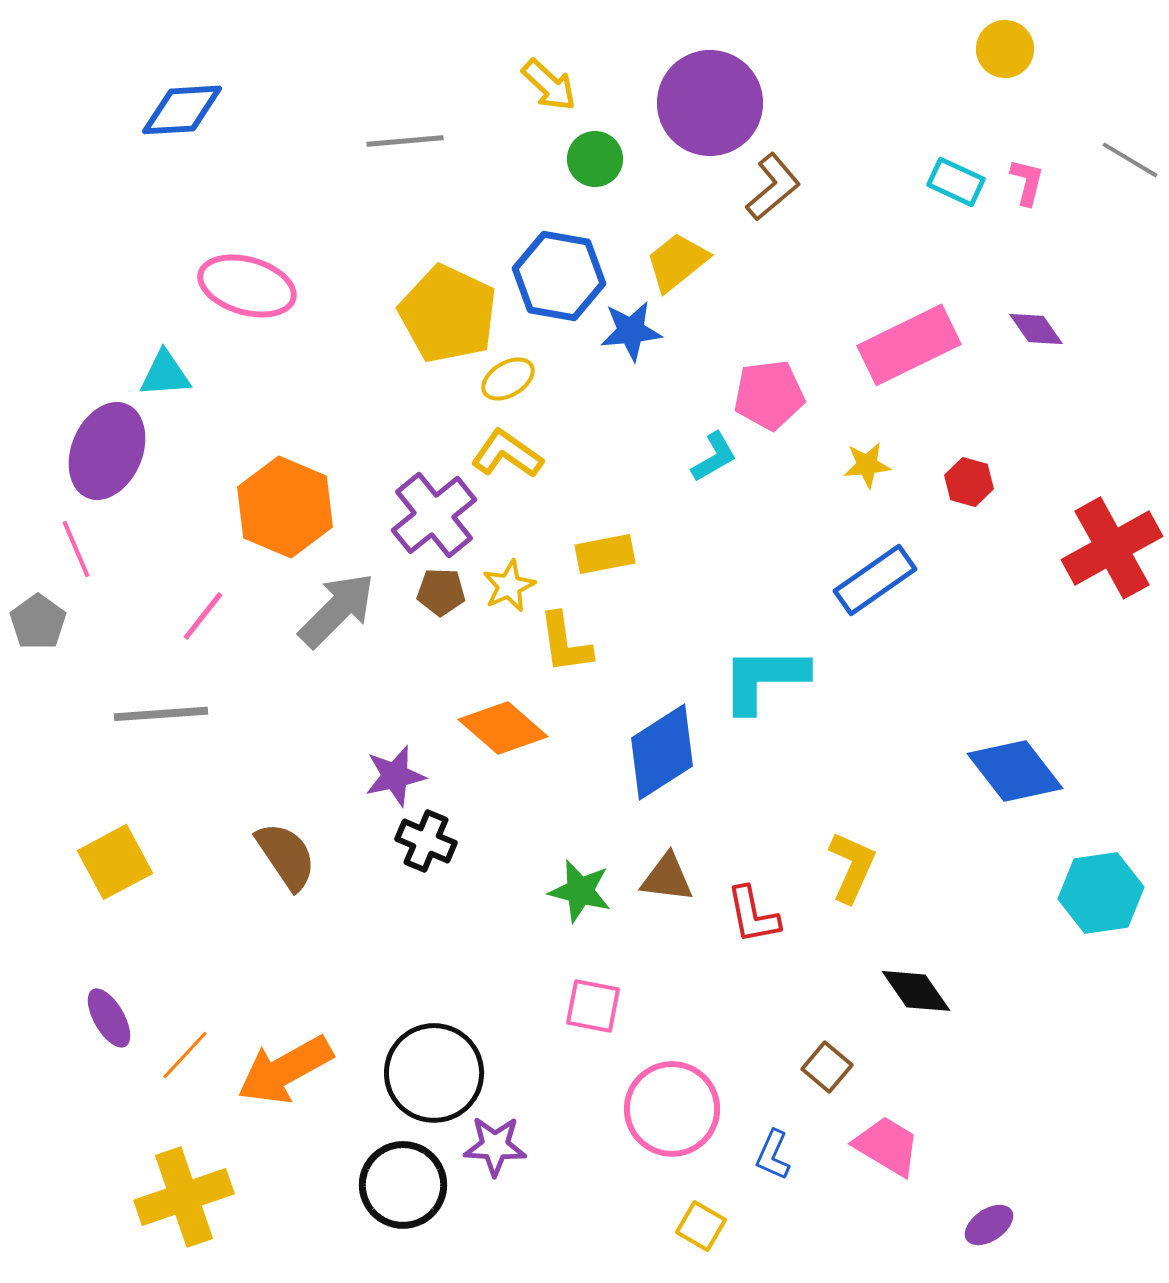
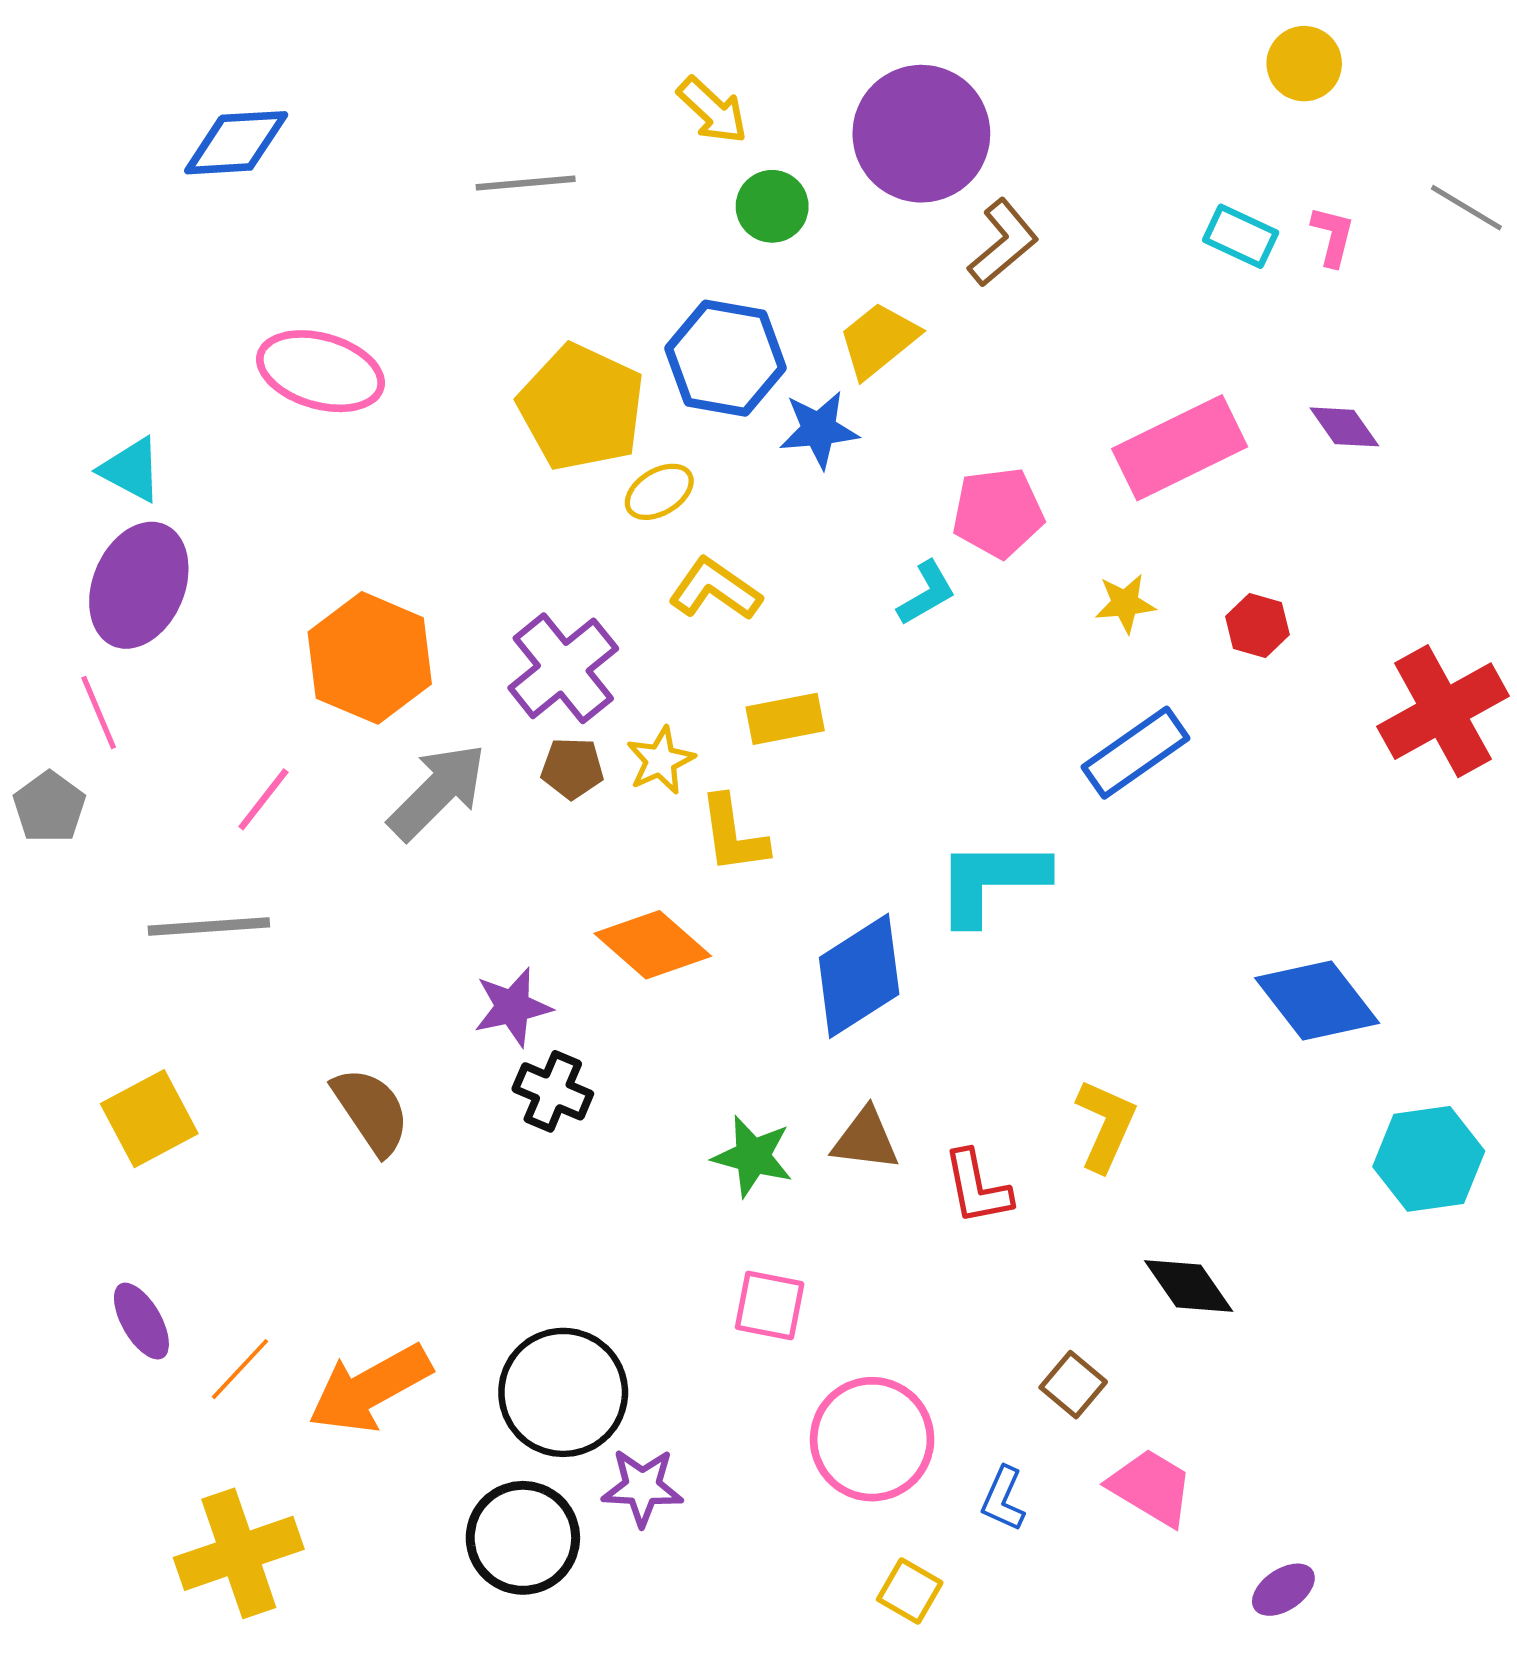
cyan triangle: (165, 374) -> (131, 470), moved, turned 32
yellow L-shape: (507, 454) -> (715, 589), moved

